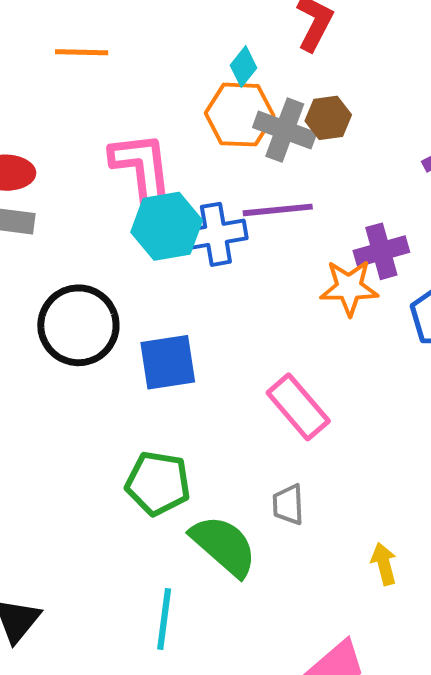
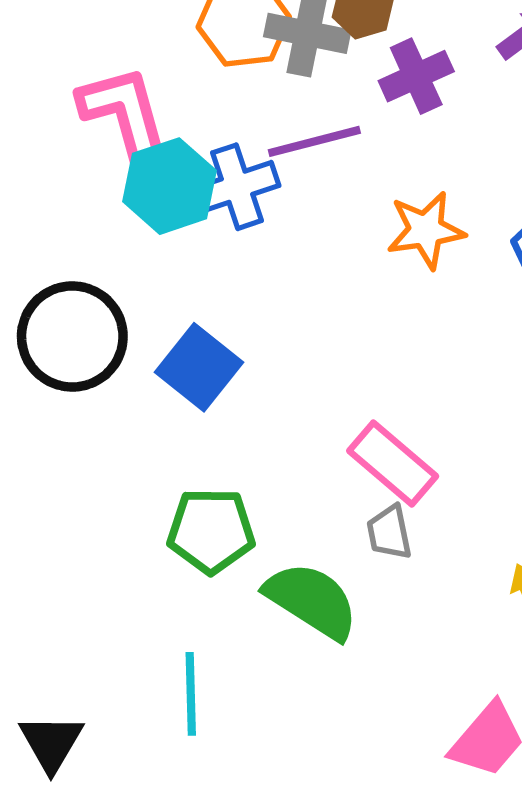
purple cross: (381, 251) -> (416, 76), moved
blue square: (168, 362) -> (199, 367), turned -34
pink rectangle: (298, 407) -> (393, 463), moved
cyan line: (164, 619) -> (191, 694), moved

